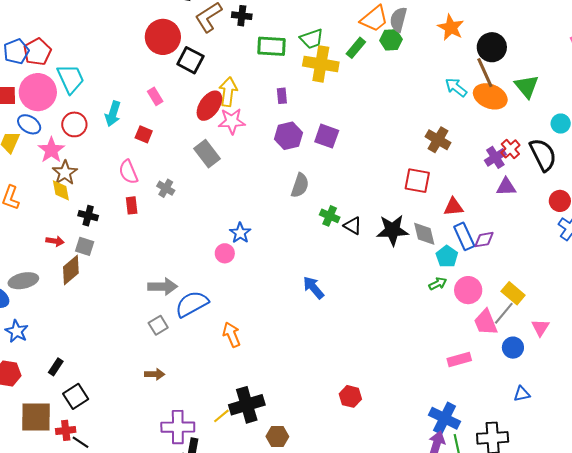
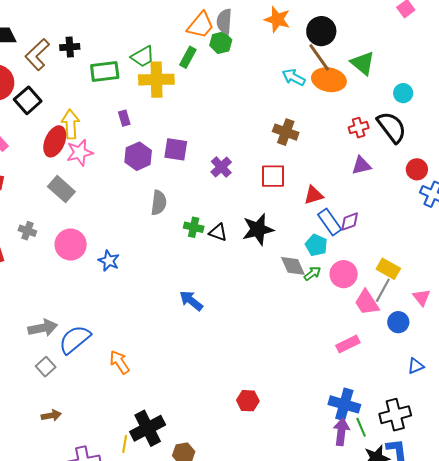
black square: (190, 60) -> (28, 100), turned 32
red cross: (510, 149) -> (359, 128), turned 36
purple cross: (495, 157) -> (221, 167), moved
gray diamond: (424, 234) -> (293, 266), moved
pink circle: (225, 253) -> (71, 245), moved, size x1.6
yellow line: (221, 416) -> (125, 444), turned -30

